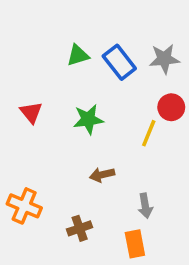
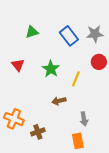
green triangle: (78, 55) -> (32, 32), moved
green star: (88, 119) -> (51, 69), turned -30
yellow line: (149, 133) -> (76, 79), moved
brown cross: (80, 228) -> (38, 132), moved

